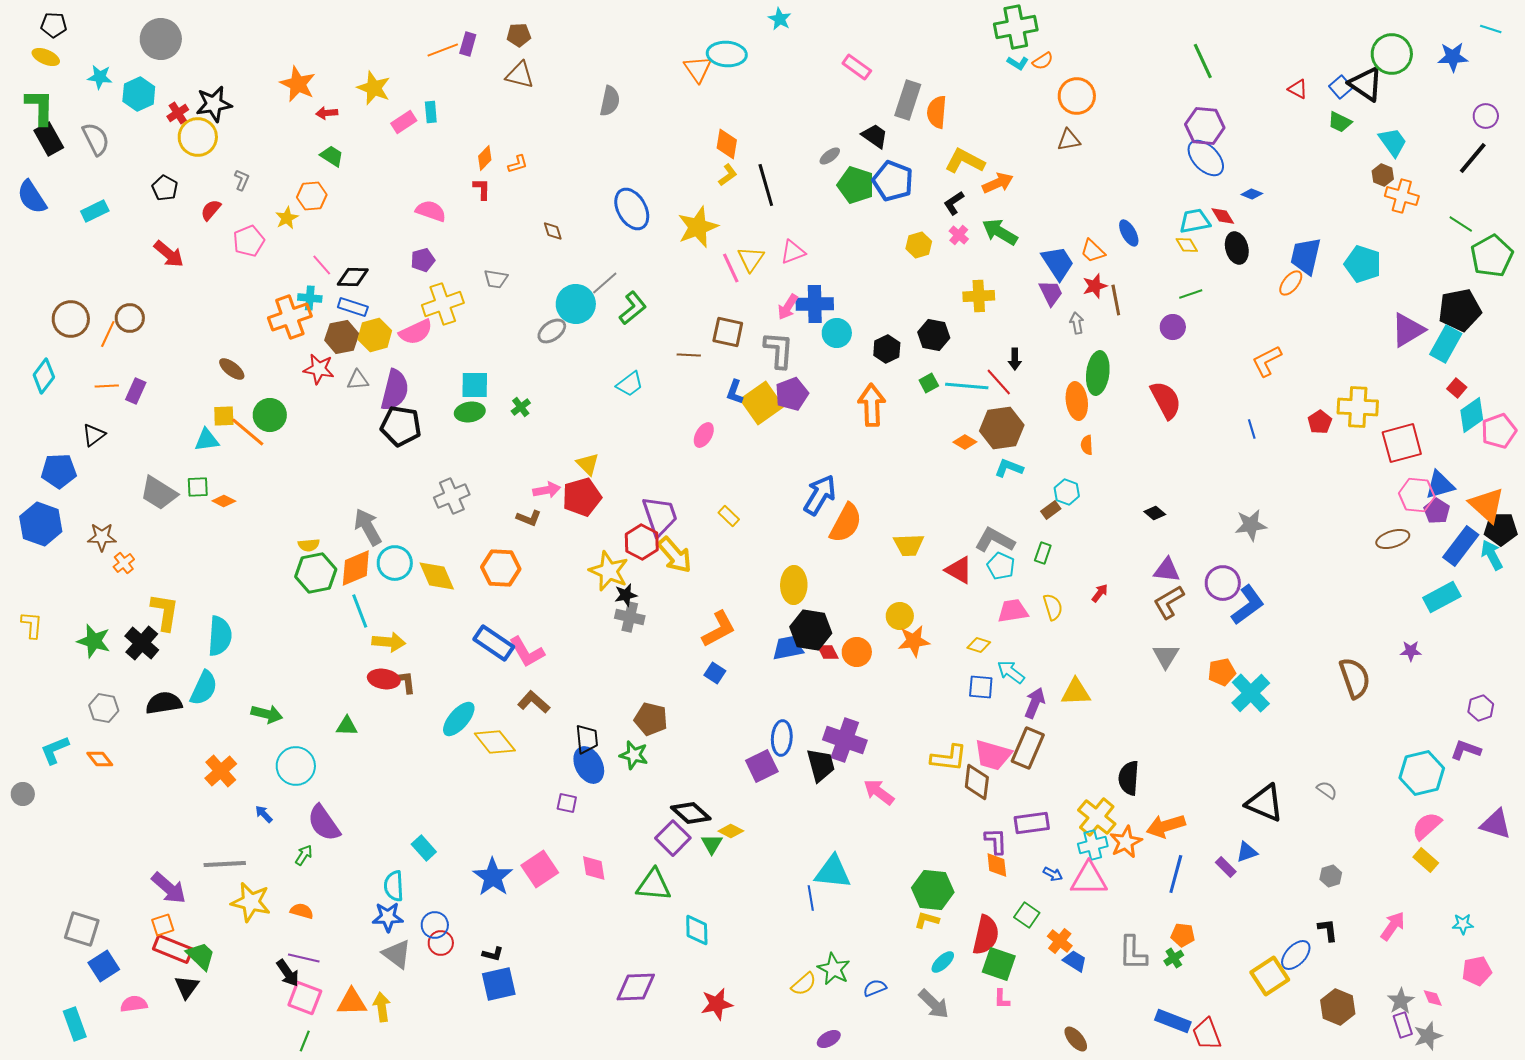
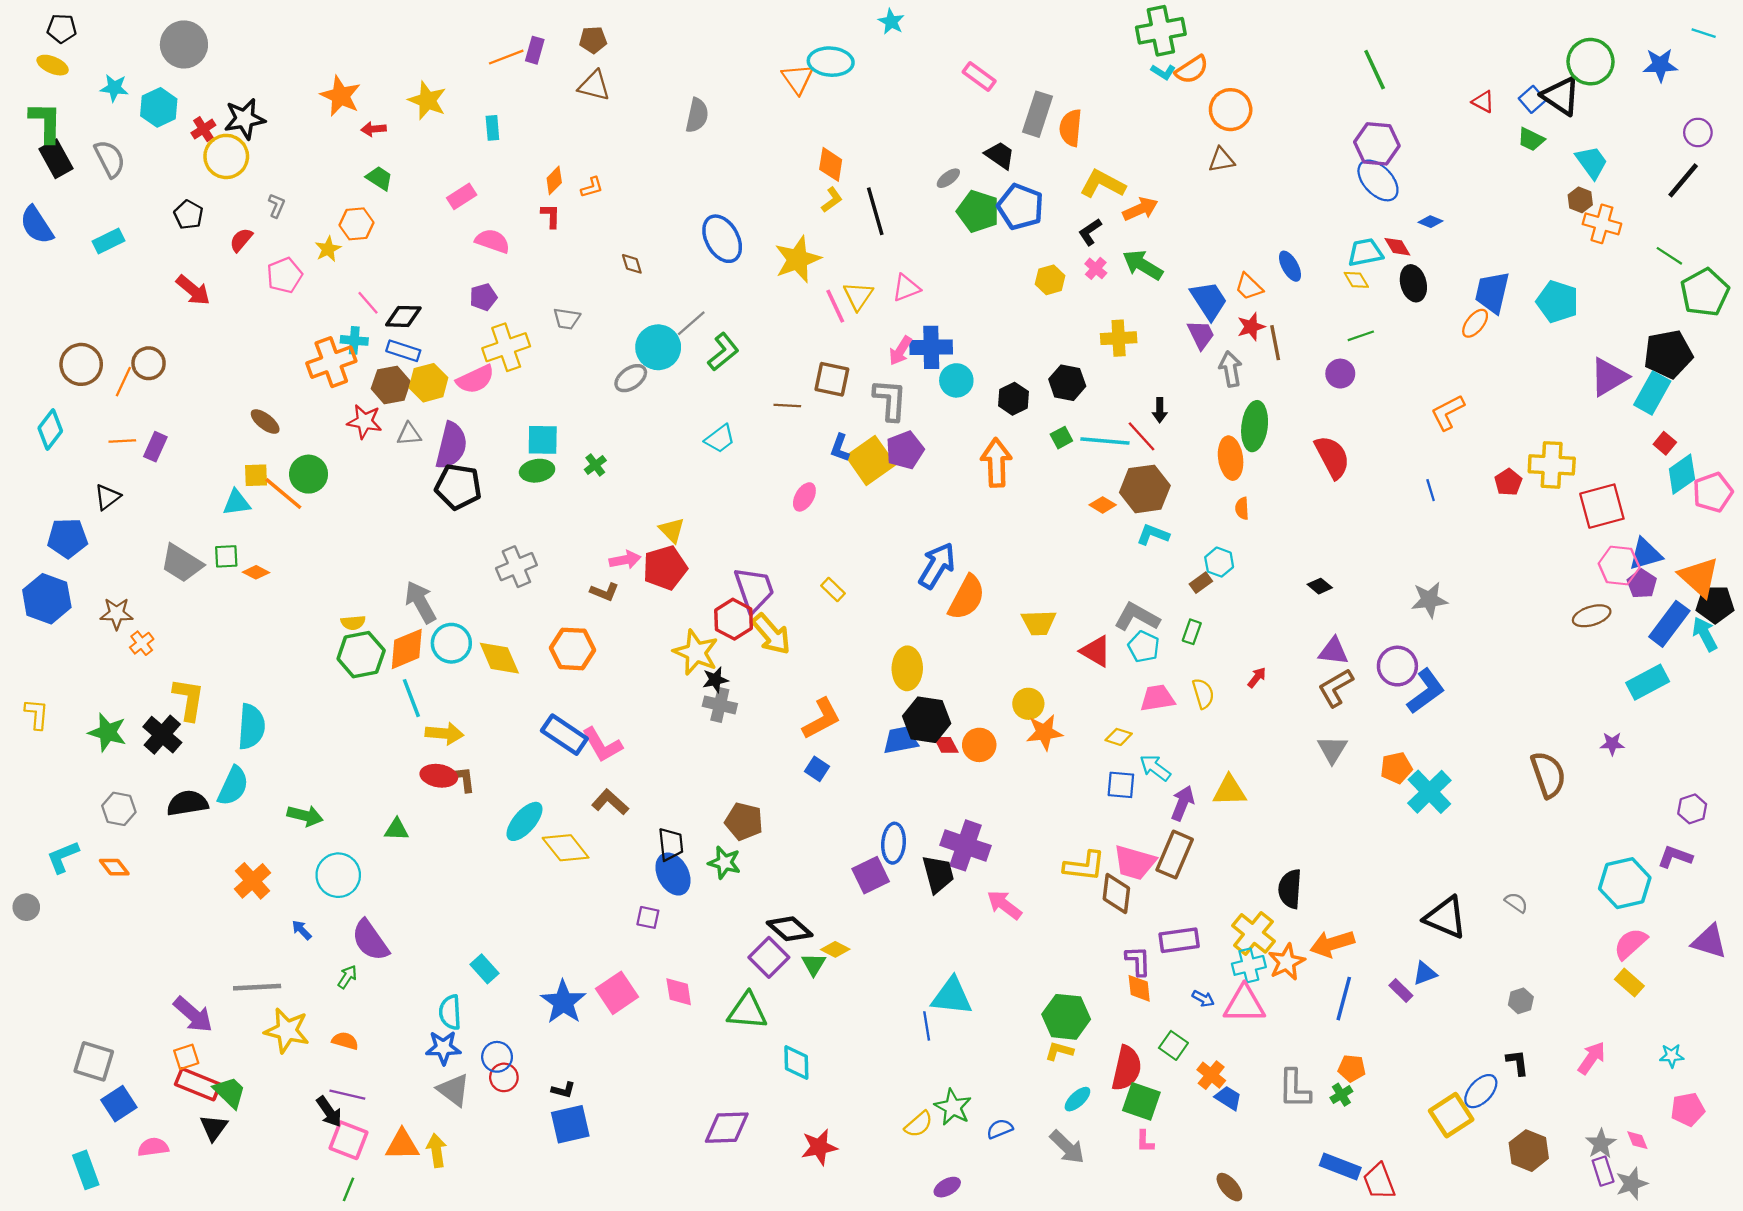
orange semicircle: (1043, 61) -> (1192, 70), size x1.4
pink rectangle: (404, 122) -> (462, 196), moved
gray arrow: (1077, 323) -> (1231, 369), size x1.4

